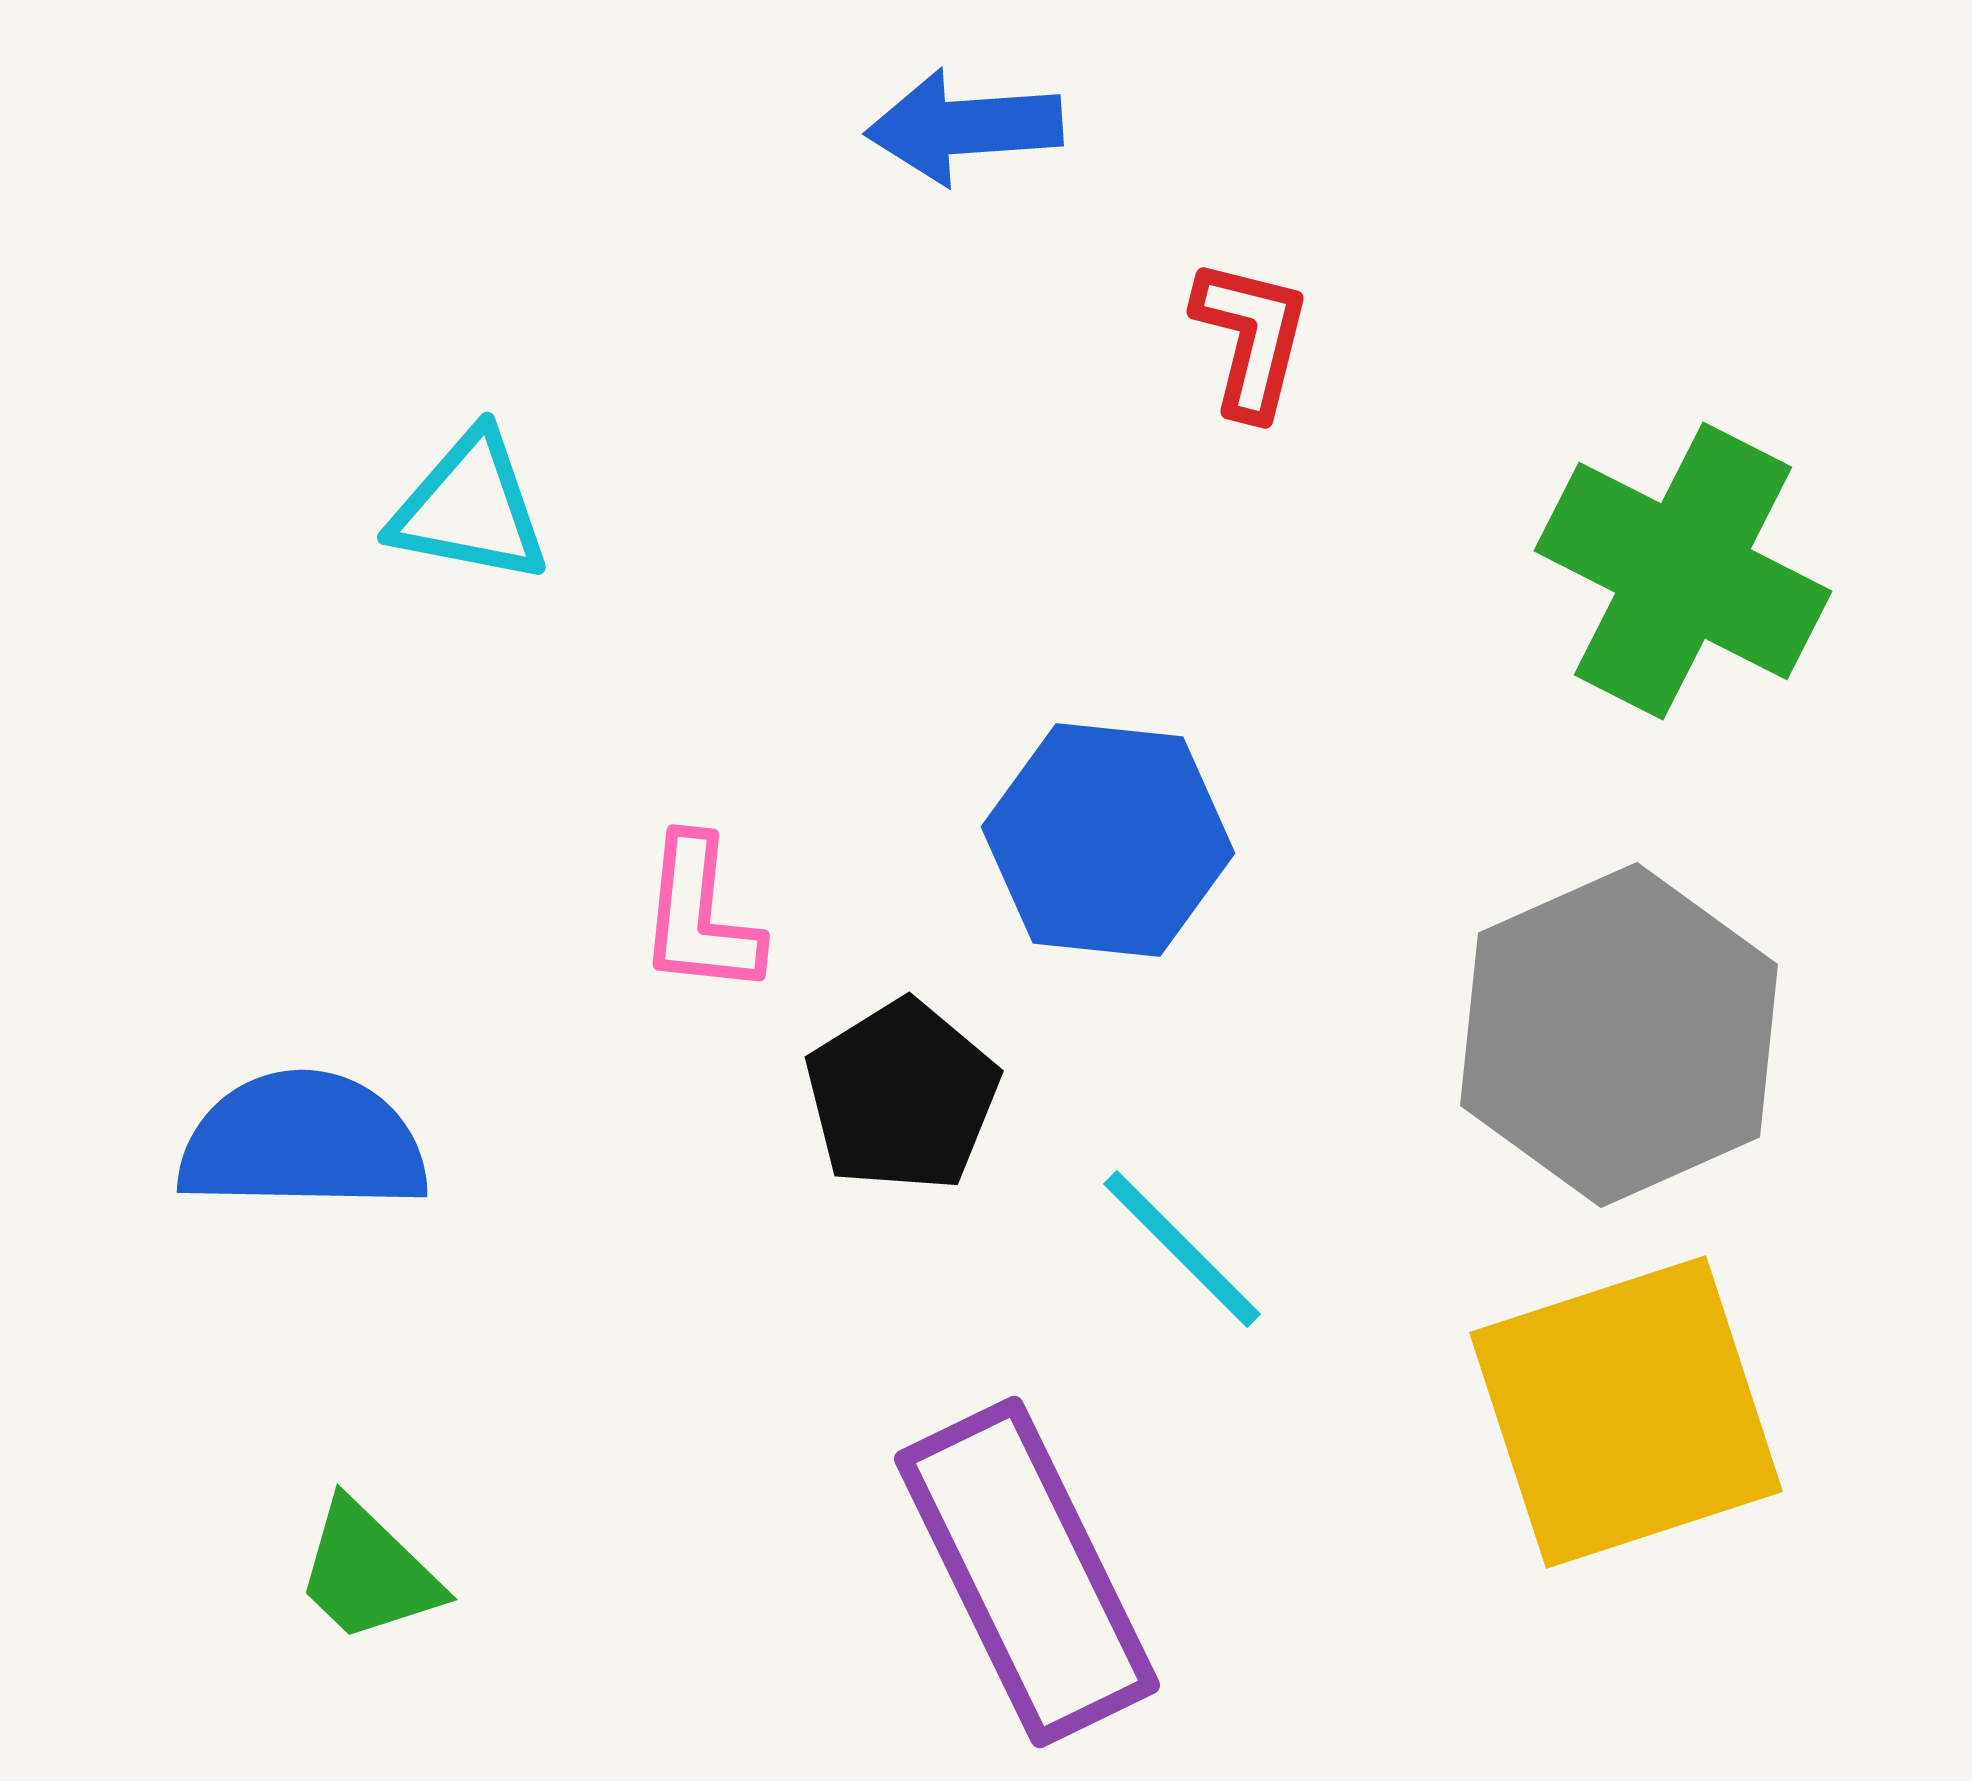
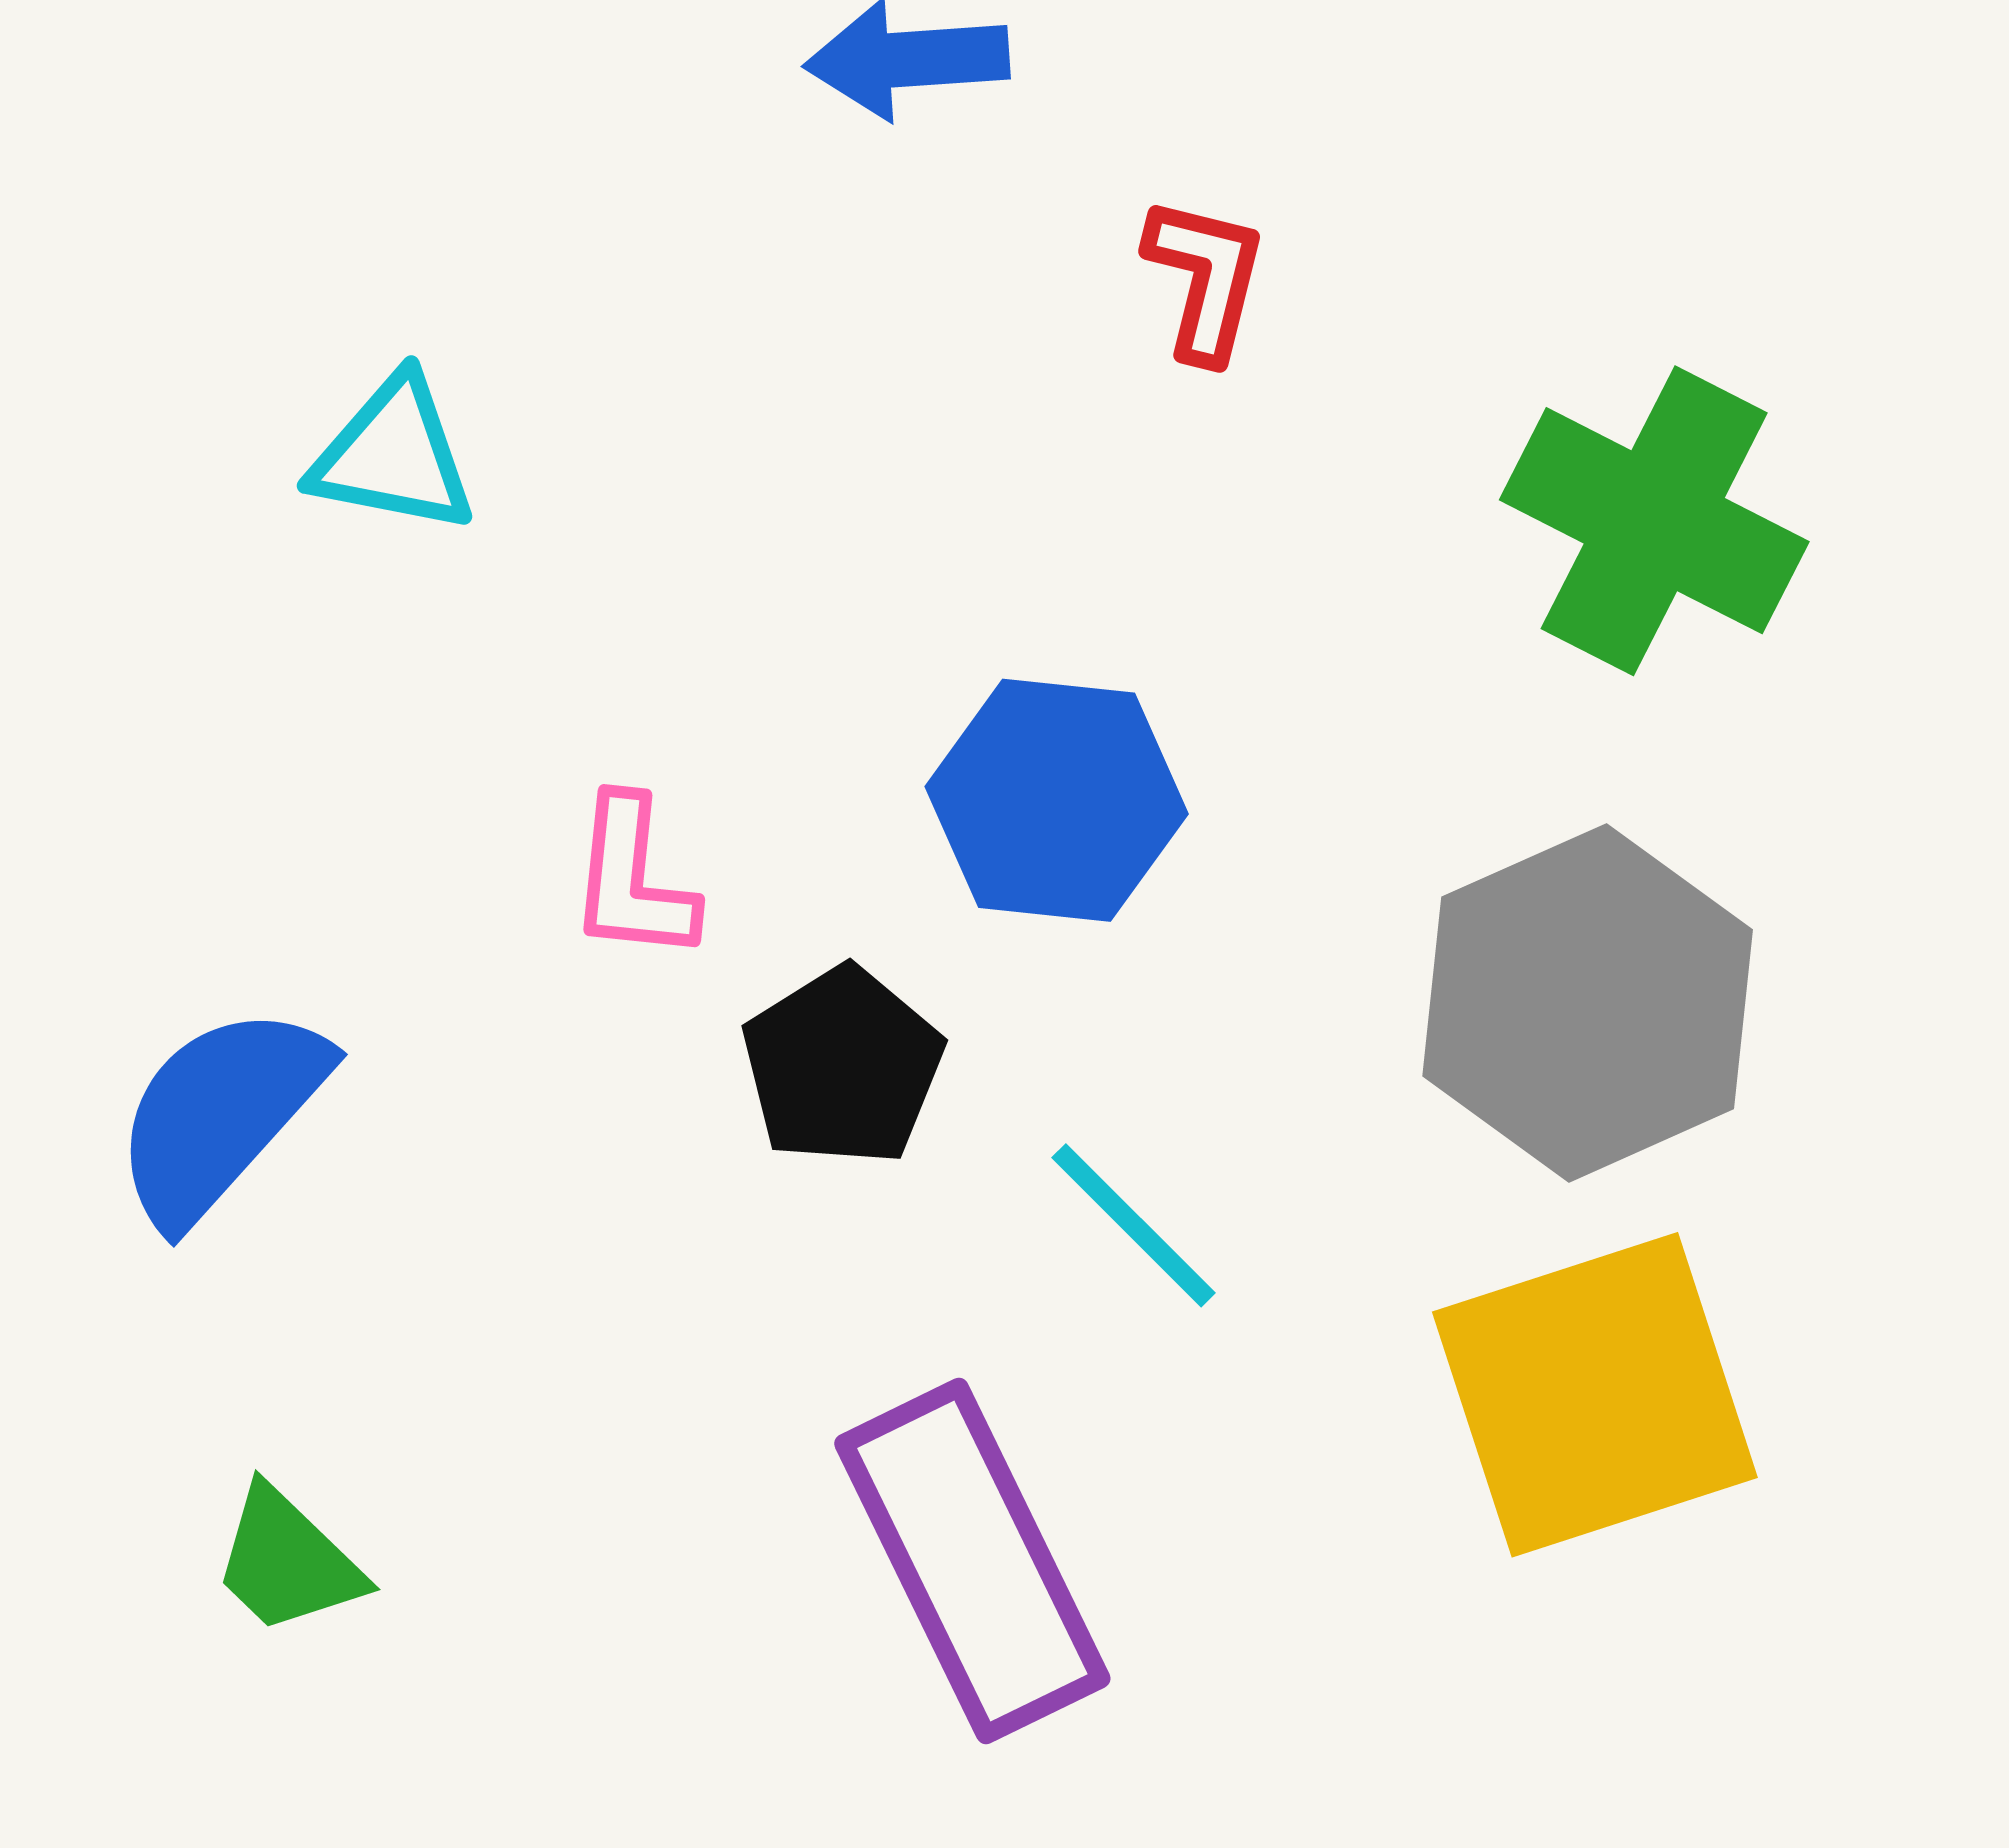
blue semicircle: (303, 1142) -> (220, 1114), turned -49

